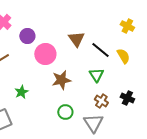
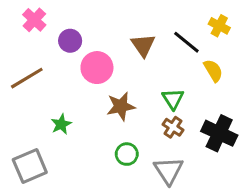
black line: (100, 50) -> (186, 42), moved
black cross: (127, 98) -> (219, 133), size x1.6
brown cross: (101, 101) -> (173, 127), moved

